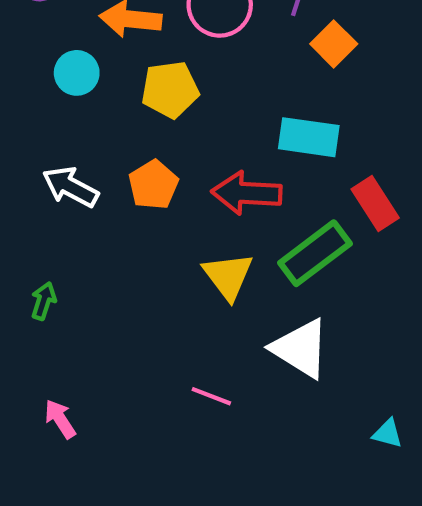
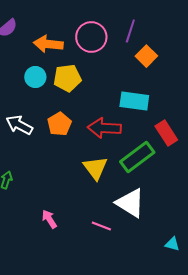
cyan circle: (77, 73) -> (35, 77), moved
pink line: (211, 396) -> (101, 226), moved
pink arrow: (60, 419) -> (49, 219), moved

